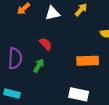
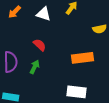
white triangle: (52, 13) -> (44, 14), turned 35

